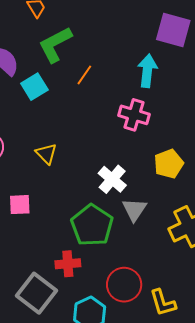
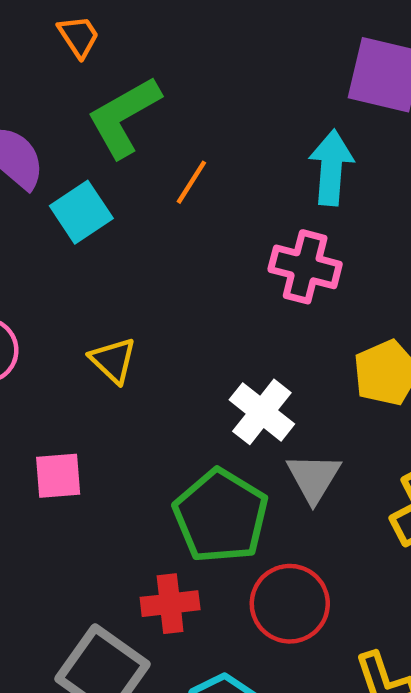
red circle: (124, 285) -> (290, 604), moved

